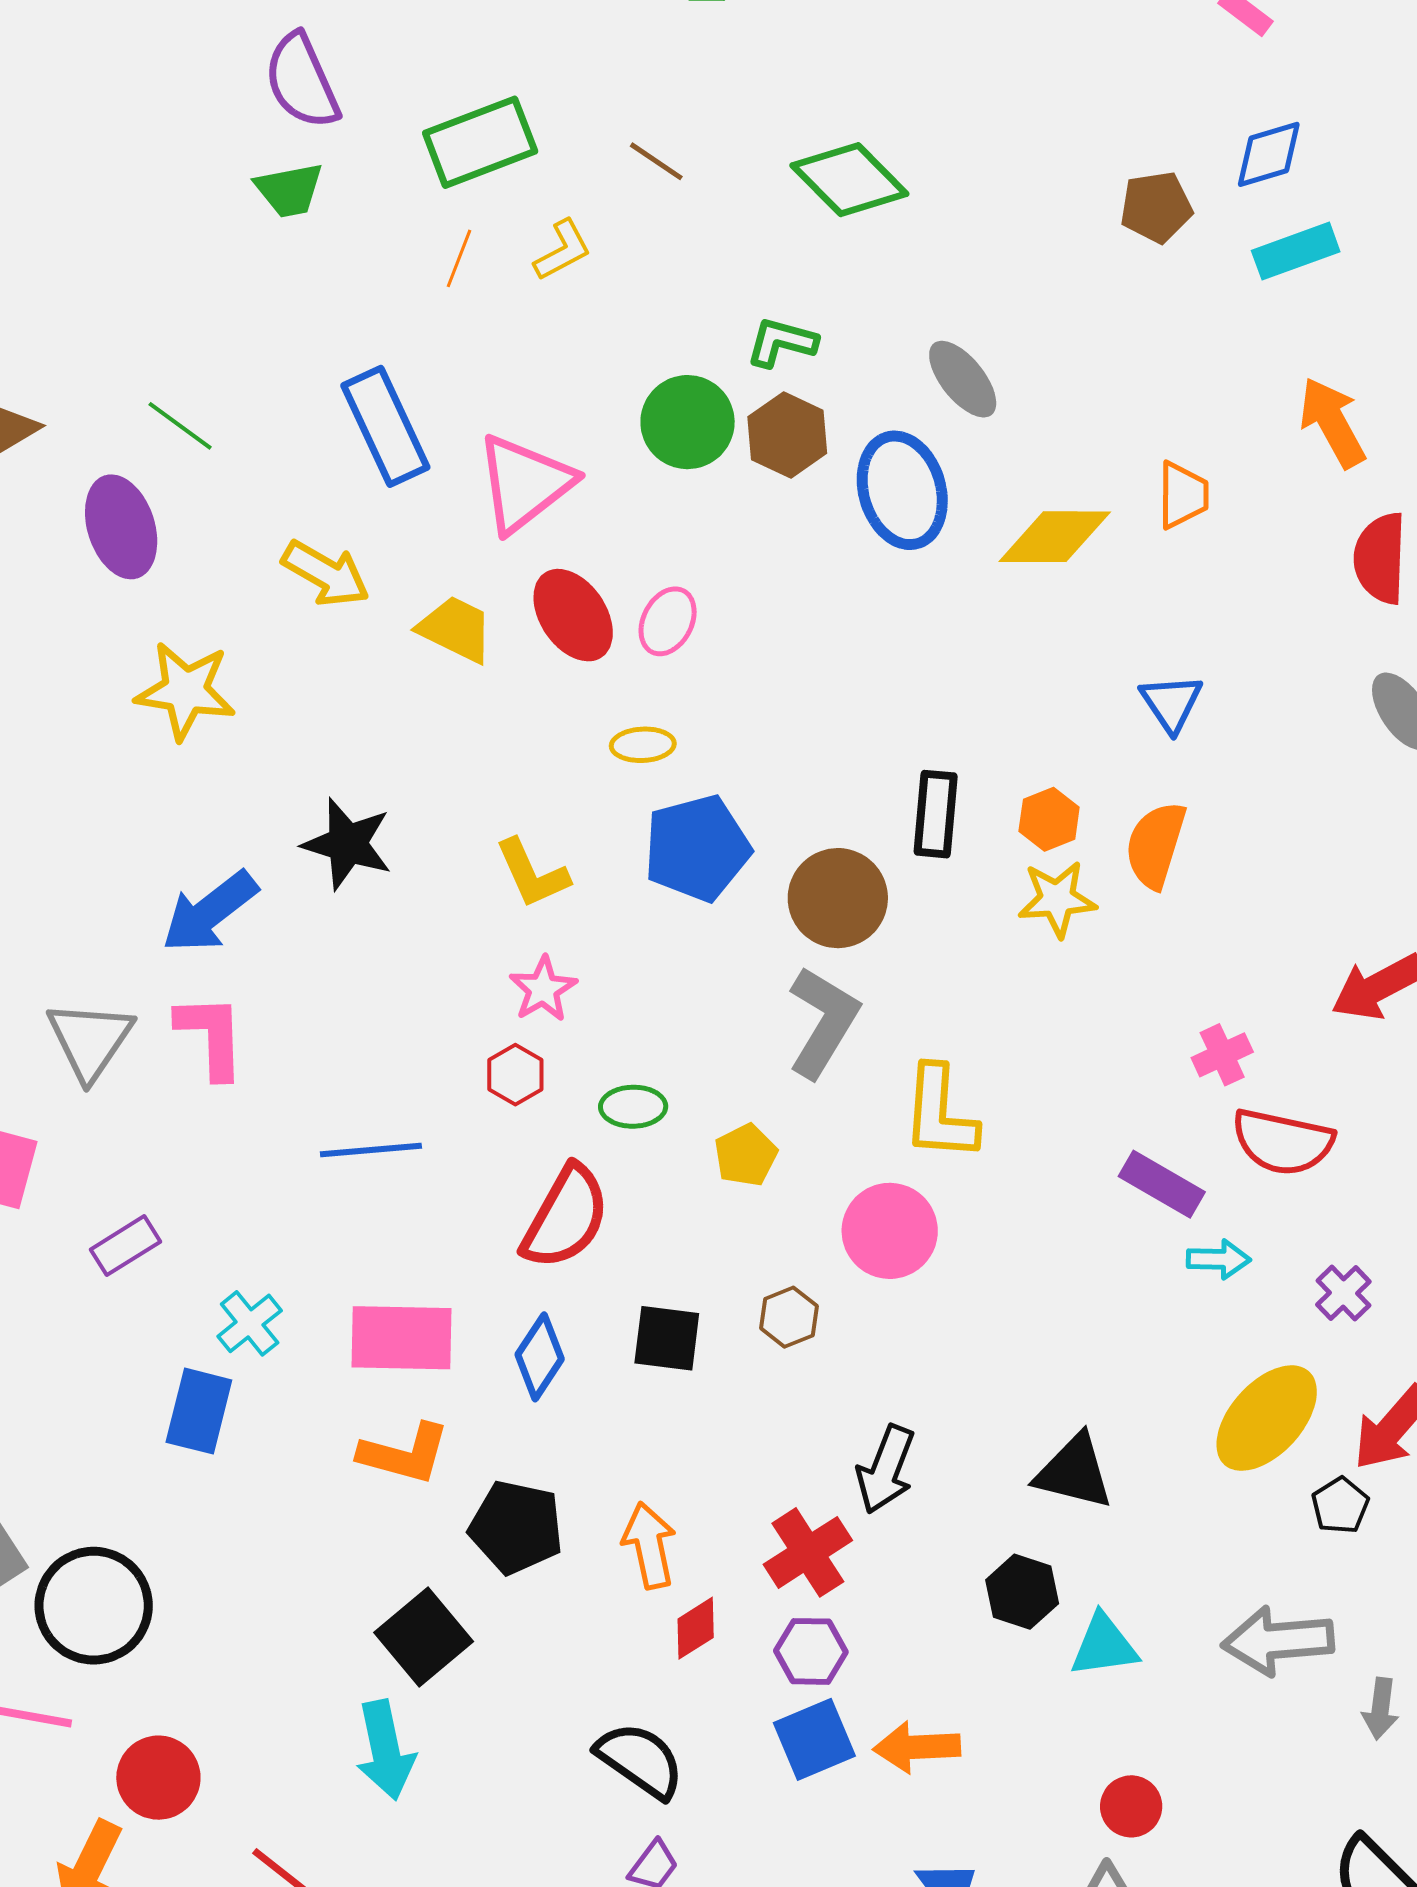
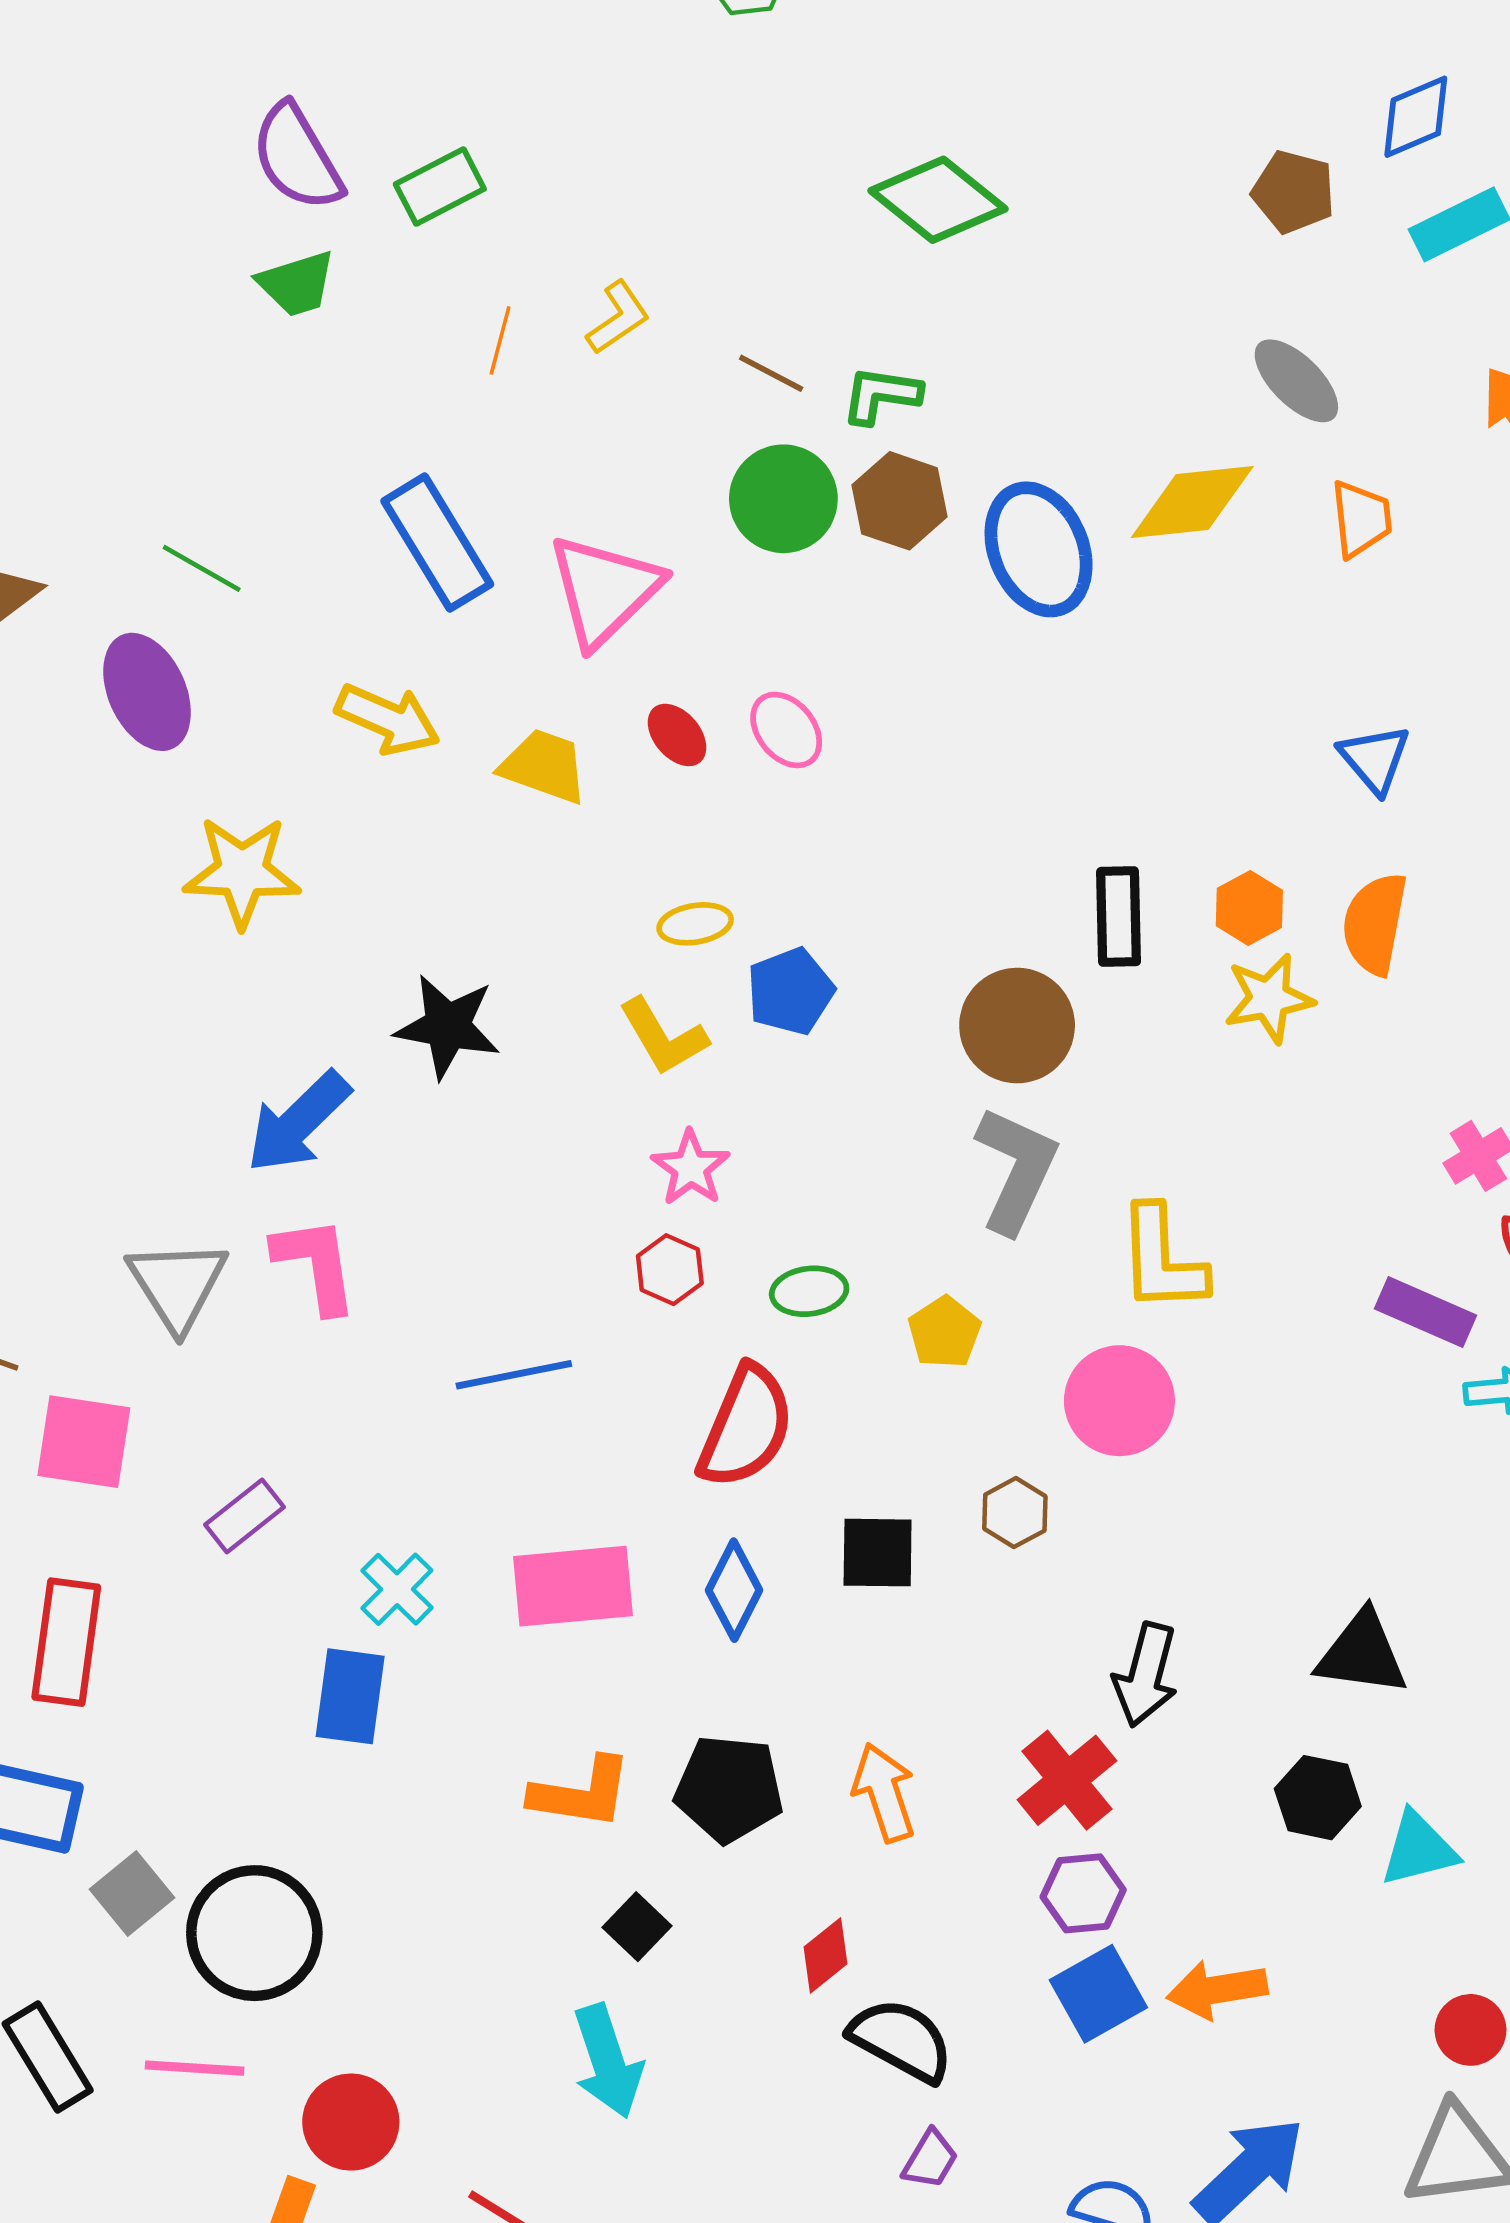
green rectangle: (480, 142) -> (440, 187), moved, size x0.7
brown line: (656, 161) -> (771, 373), moved
brown pentagon: (1156, 207) -> (1294, 192), turned 30
gray ellipse: (963, 379) -> (1296, 381), moved
yellow diamond: (1055, 537) -> (1192, 502), moved
red ellipse: (573, 615) -> (677, 735), size x0.6
pink ellipse: (668, 621) -> (786, 730), turned -60
yellow ellipse: (643, 745) -> (695, 924), moved
blue pentagon: (697, 848) -> (790, 991), moved, size x0.7
orange L-shape: (404, 1454) -> (581, 1793), moved
red diamond: (696, 1628) -> (825, 1955), moved
black square: (424, 1637) -> (637, 1927), size x0.6

